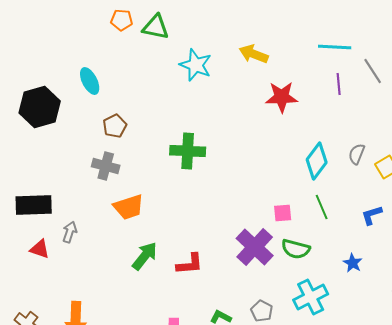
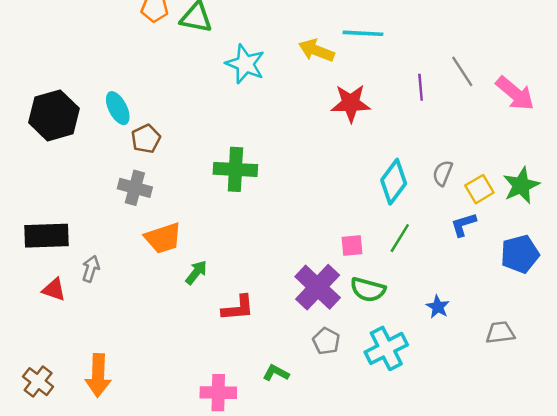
cyan line: (335, 47) -> (363, 33), moved
cyan ellipse: (90, 81) -> (118, 108), moved
green line: (322, 207) -> (400, 238), turned 55
blue L-shape: (372, 215) -> (464, 225), moved
green arrow: (145, 256) -> (196, 272), moved, size x0.7
gray pentagon: (262, 311) -> (326, 341), moved

